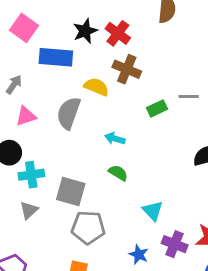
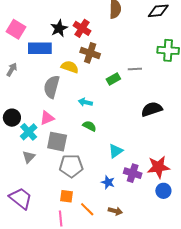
pink triangle: (26, 116) -> (47, 118), moved
cyan cross: (31, 175) -> (29, 132), turned -30
cyan triangle: (153, 211) -> (116, 151), turned 42

